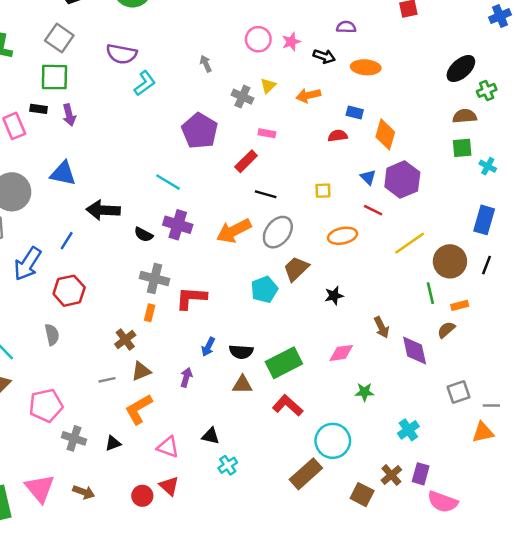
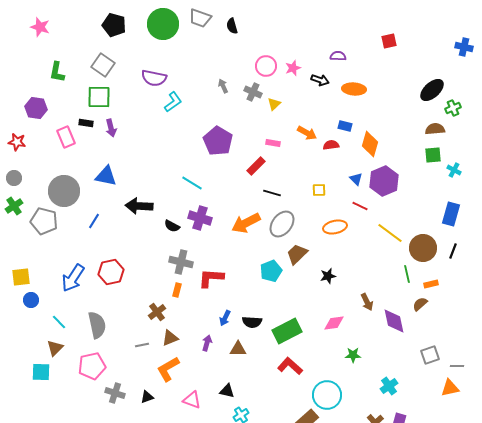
blue cross: (500, 16) -> (464, 47), turned 36
orange arrow: (308, 95) -> (307, 133), moved, turned -138
gray cross: (242, 97) -> (253, 92), moved
blue line: (67, 241) -> (94, 221), moved
yellow line: (410, 243) -> (390, 233), turned 72
blue arrow: (28, 264) -> (73, 278), moved
gray semicircle: (52, 335) -> (97, 325), moved, size x1.5
brown triangle: (242, 385) -> (238, 349), moved

